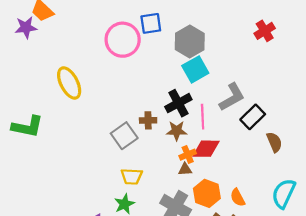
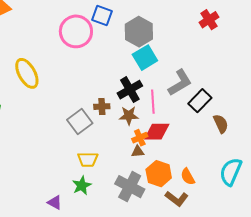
blue square: (151, 23) -> (102, 16), turned 30

